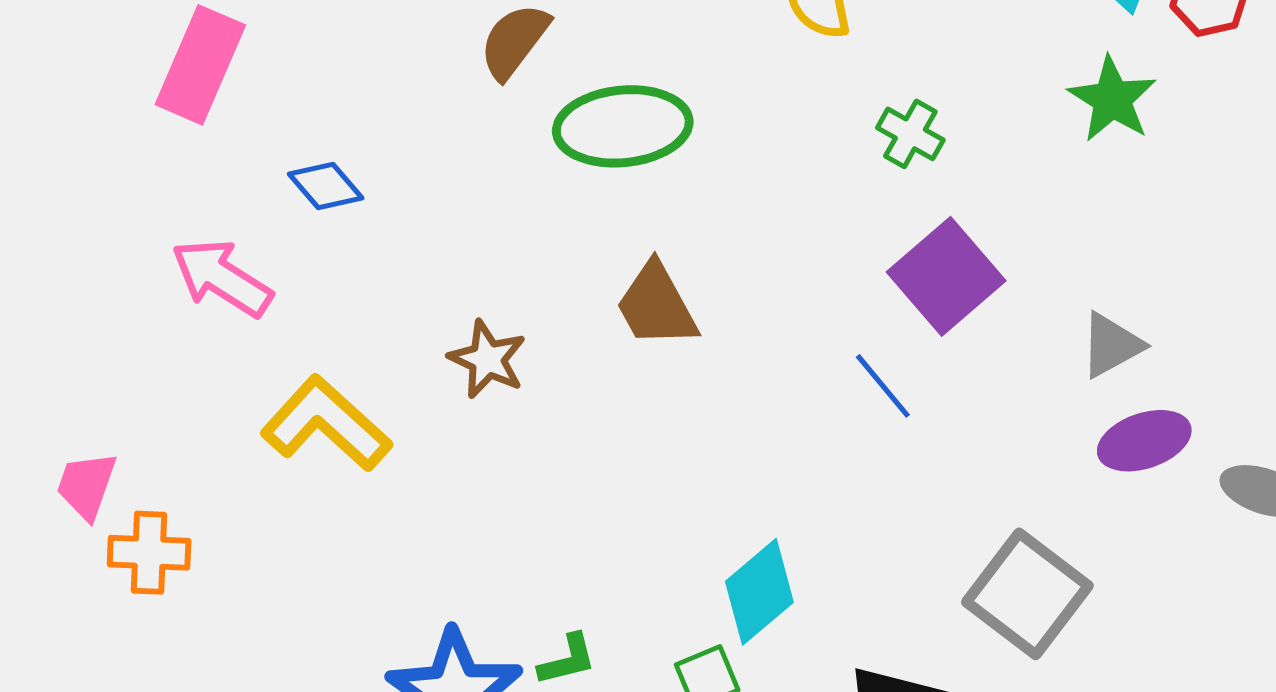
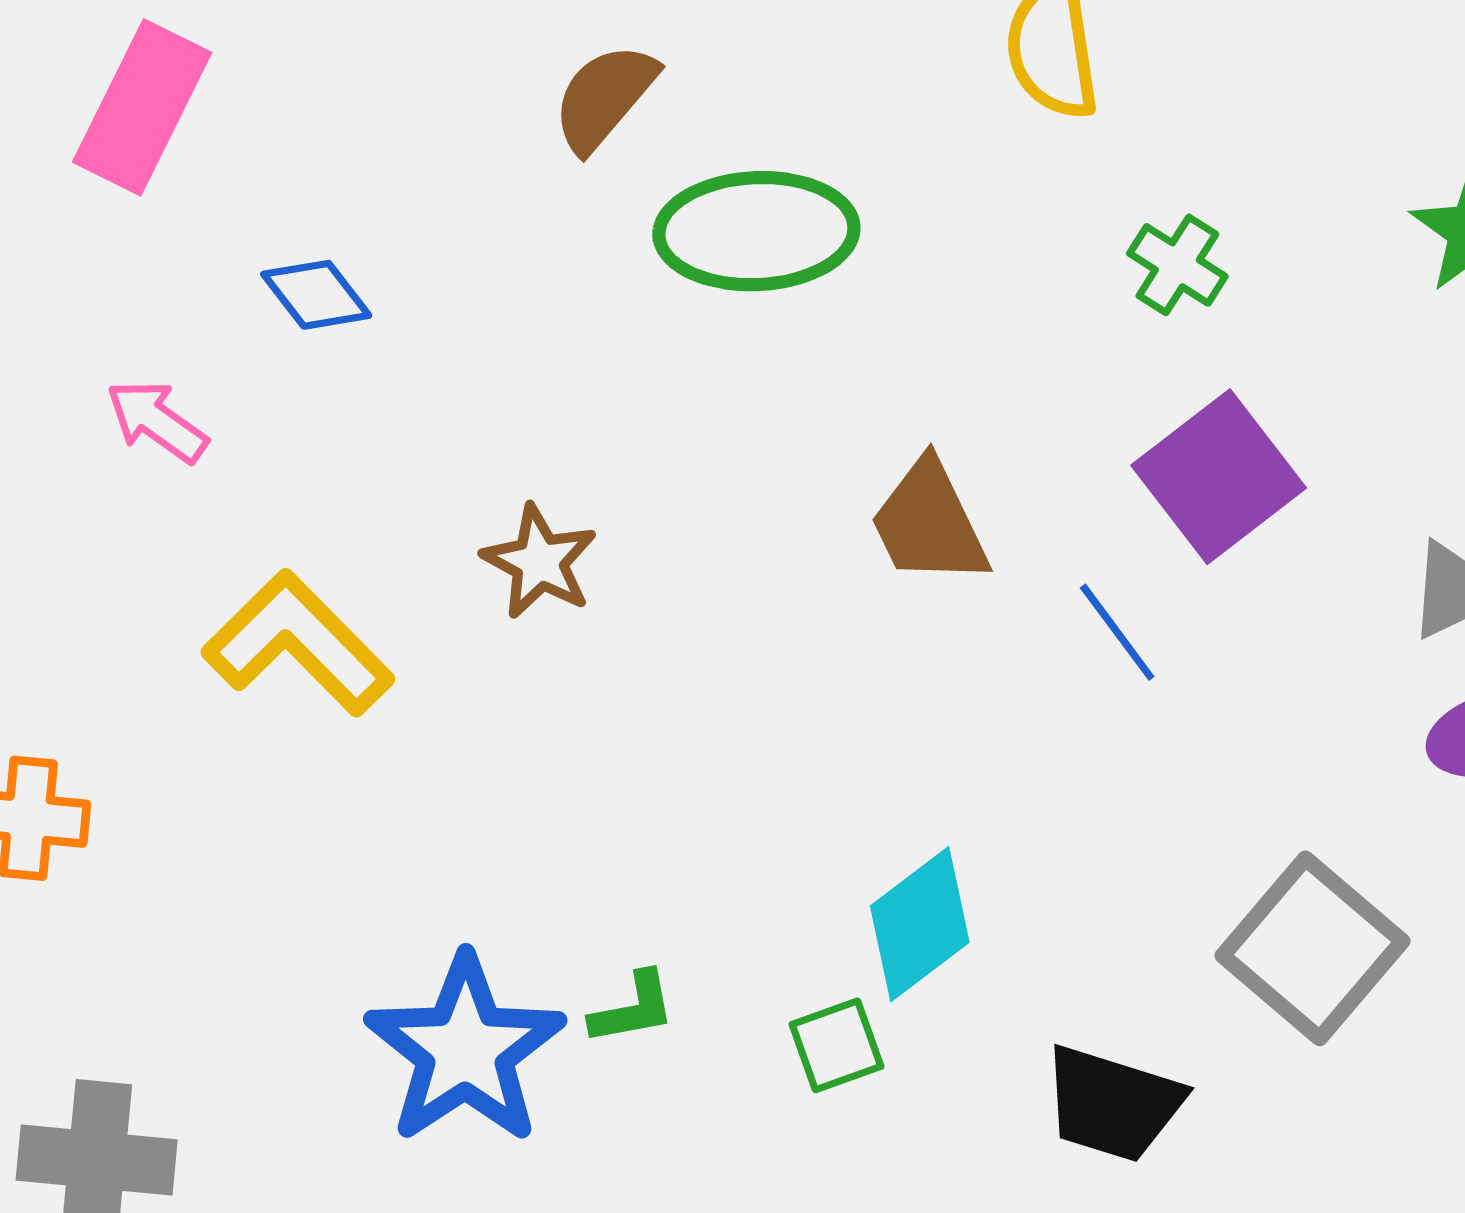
pink arrow: (222, 278) -> (157, 421), size x0.7
brown trapezoid: (657, 305) -> (929, 523), moved

